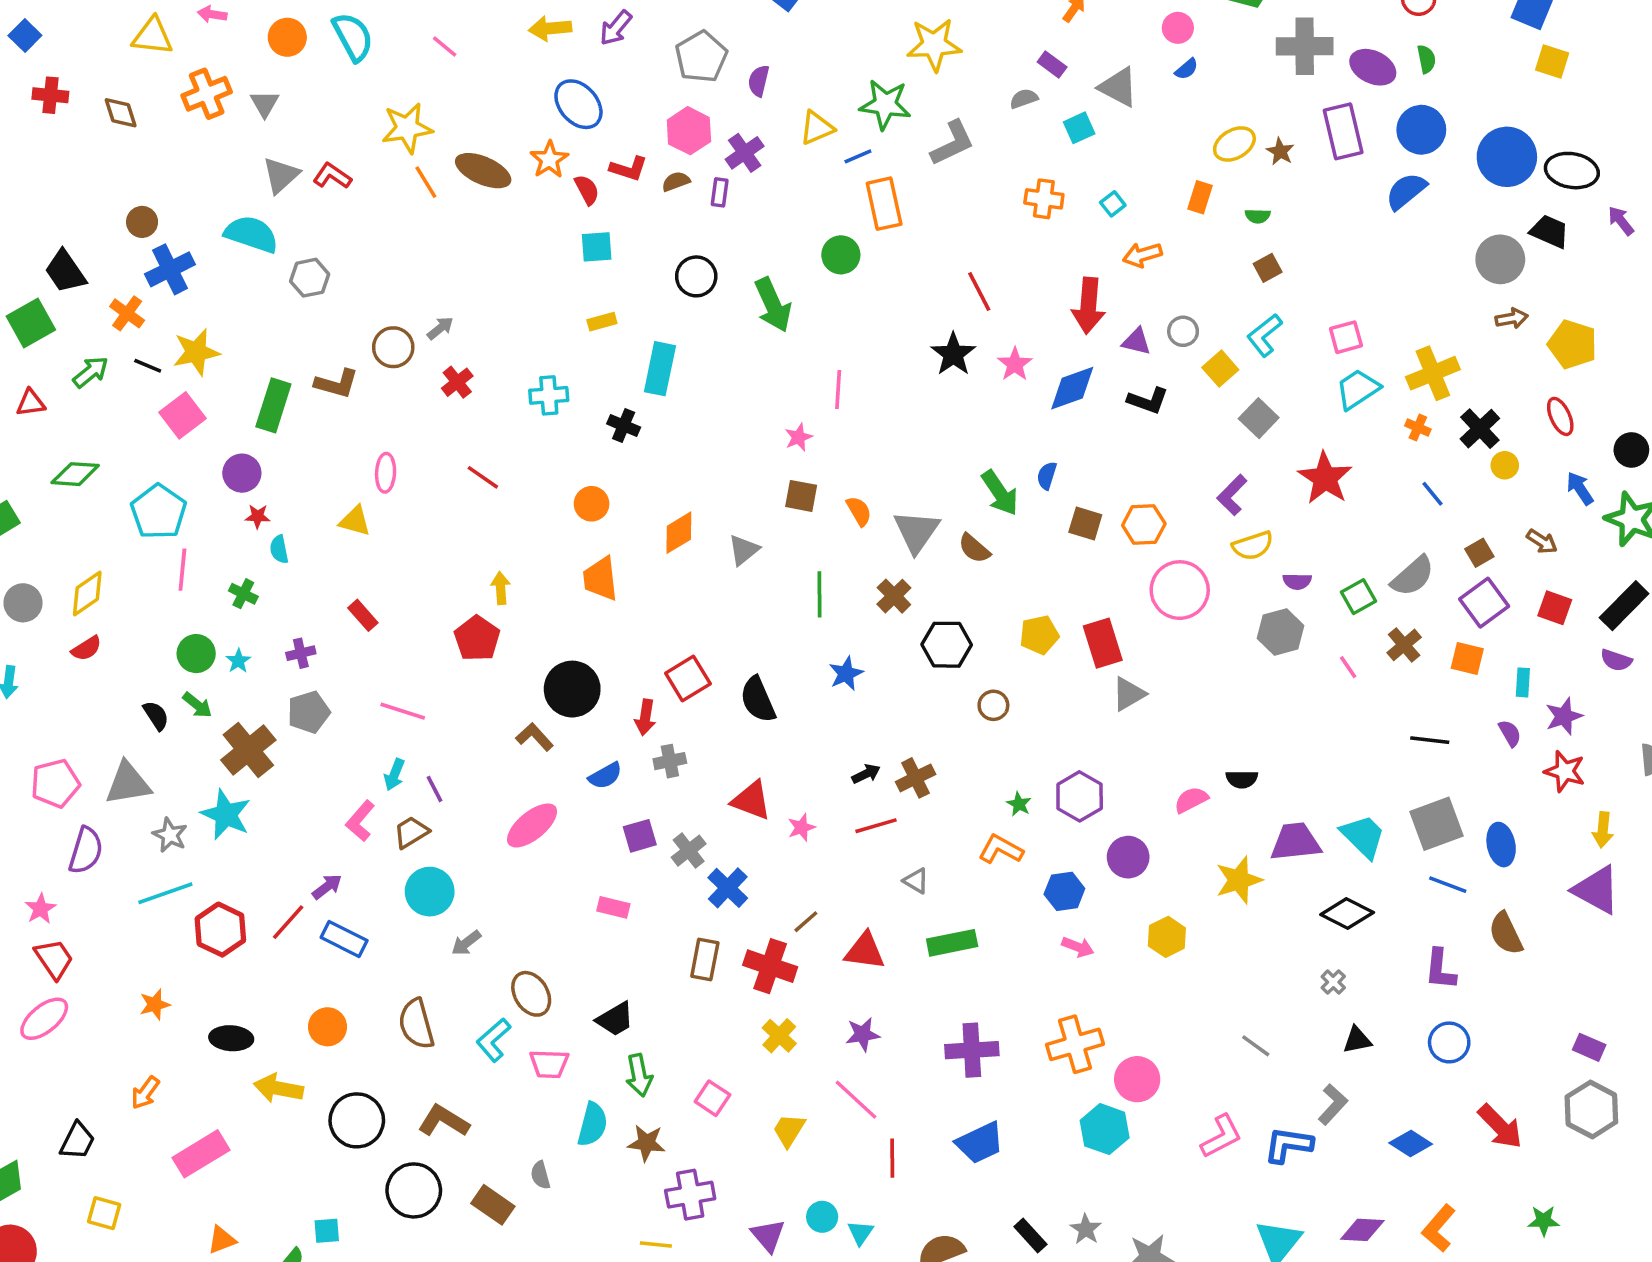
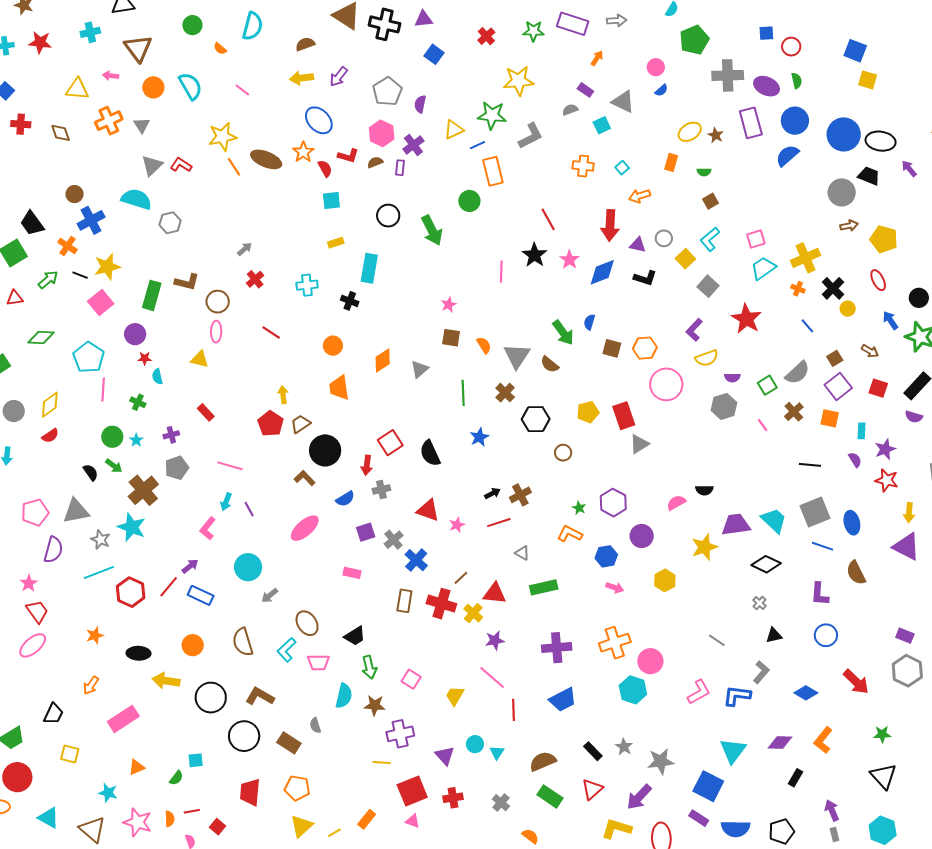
brown circle: (393, 347) -> (218, 302), moved
pink line: (838, 389) -> (501, 272), moved
brown trapezoid: (411, 832) -> (301, 424), moved
yellow cross: (779, 1036) -> (473, 613), moved

